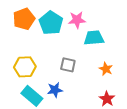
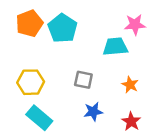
pink star: (77, 20) -> (135, 25), moved
blue star: (55, 90) -> (93, 112), moved

